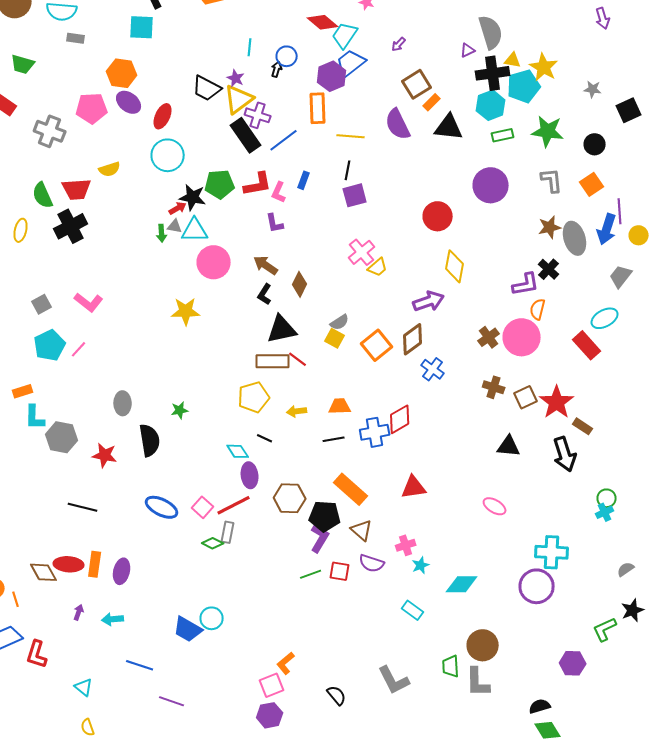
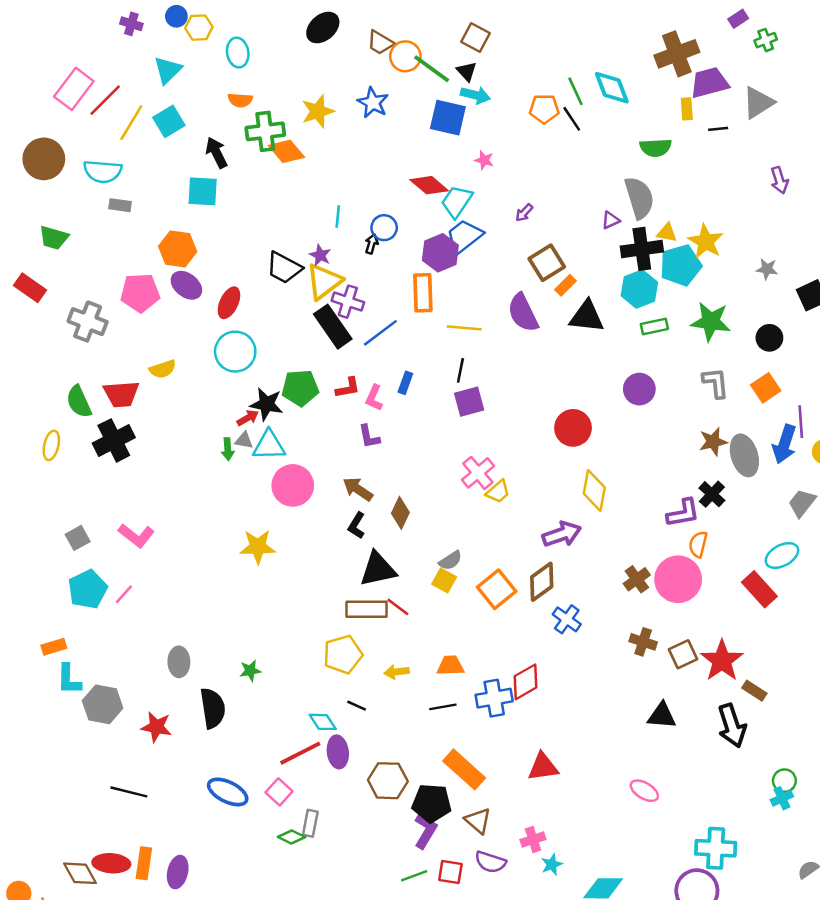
red L-shape: (258, 184) -> (348, 388), size x0.7
purple circle: (491, 185) -> (639, 389), size x0.7
red line: (234, 505) -> (300, 753), moved

